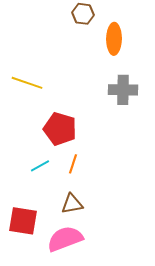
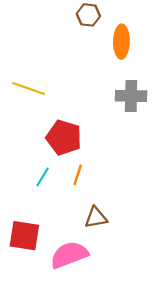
cyan line: (40, 166) -> (43, 177), turned -30
brown triangle: (72, 204) -> (96, 218), moved

